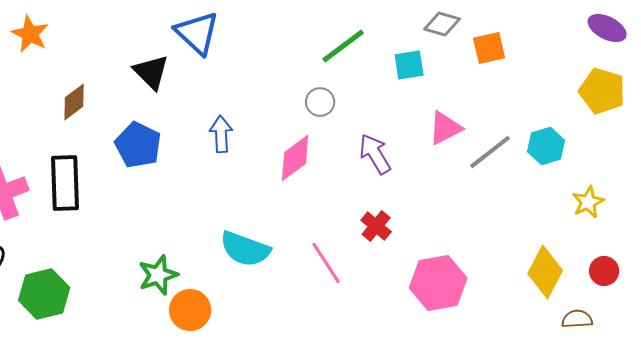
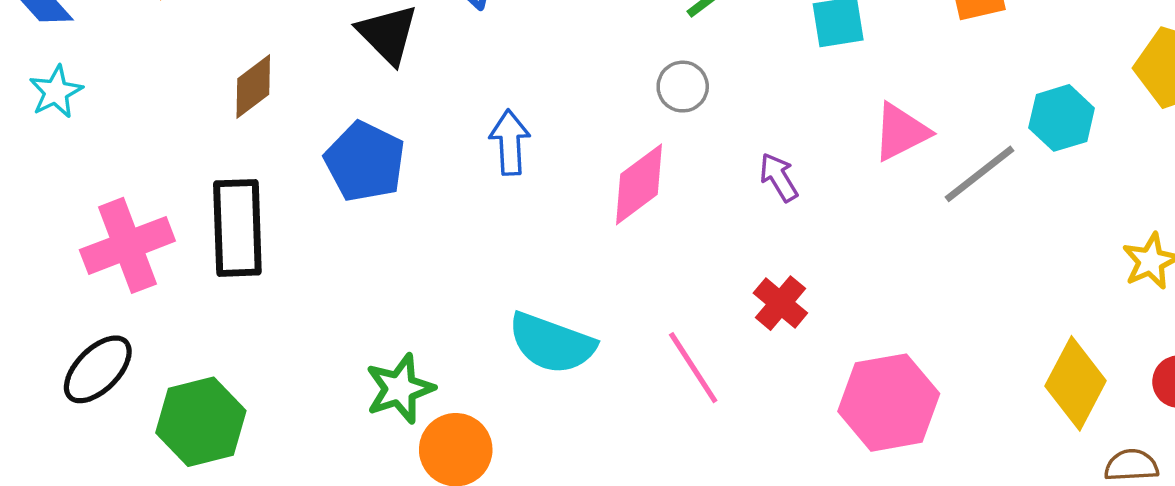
cyan hexagon: (546, 146) -> (1062, 118), moved
purple arrow: (375, 154) -> (779, 177), size x0.7

